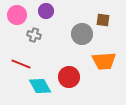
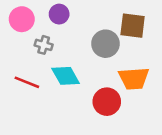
brown square: (103, 20) -> (133, 26), size x1.5
red circle: (69, 77) -> (107, 102), moved
cyan diamond: (40, 86) -> (66, 76), moved

